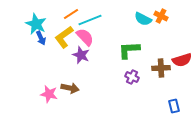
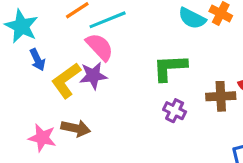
yellow L-shape: (64, 37) -> (66, 80), moved
blue arrow: (41, 38) -> (37, 60), moved
purple star: (81, 55) -> (93, 76), turned -30

